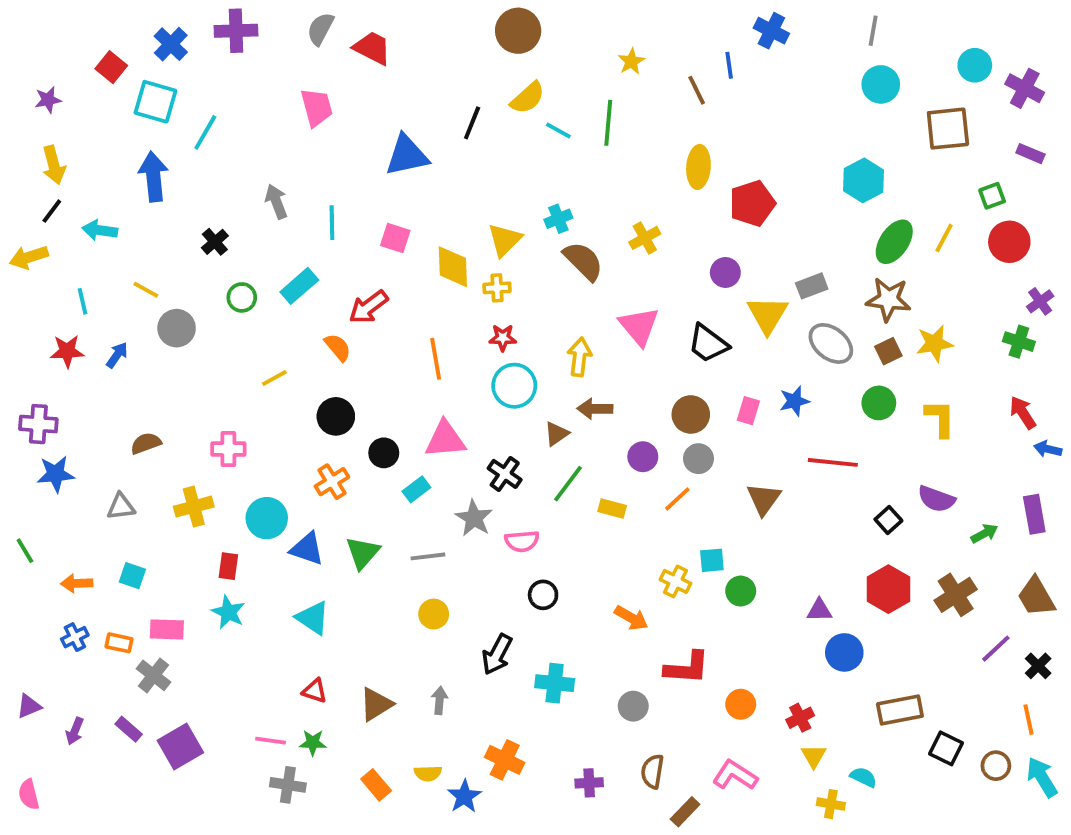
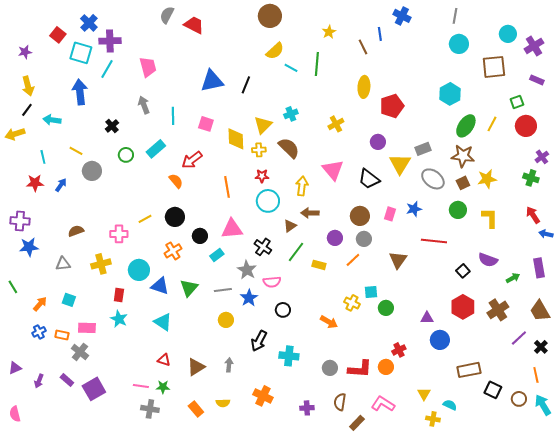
purple cross: (236, 31) -> (110, 41), moved
purple cross: (1025, 88) -> (534, 46), turned 30
pink trapezoid: (317, 107) -> (148, 67), moved
black line: (472, 123) -> (246, 85), moved
brown semicircle: (583, 261) -> (289, 148), moved
yellow line: (274, 378) -> (145, 219), moved
orange arrow: (77, 583) -> (40, 304), turned 133
red L-shape: (687, 668) -> (360, 369), moved
red cross: (800, 718) -> (399, 350), moved
blue star: (464, 796) -> (249, 298), moved

